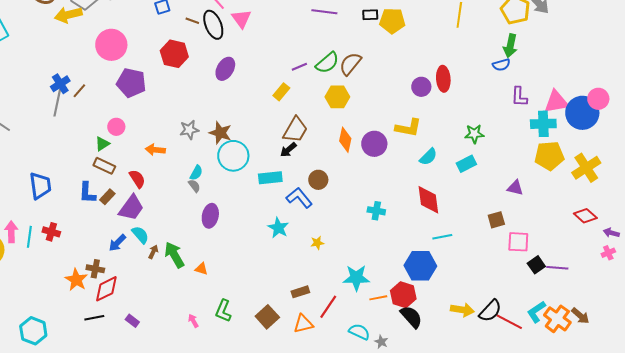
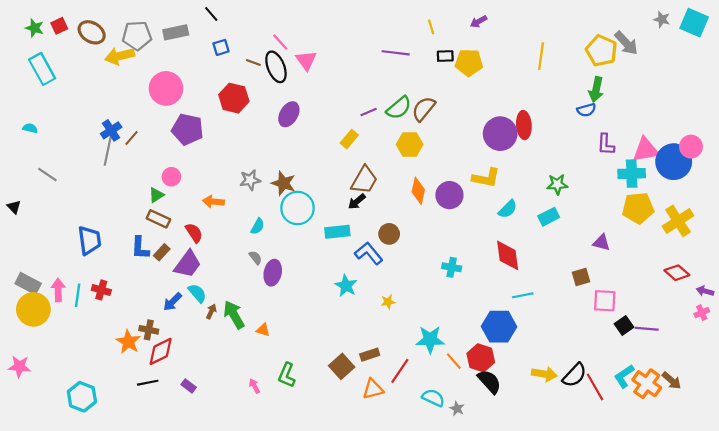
purple circle: (421, 87) -> (500, 134), size x1.6
gray semicircle: (194, 186) -> (255, 258), moved
orange line: (378, 298) -> (454, 361), turned 60
brown square: (267, 317) -> (342, 366), moved
red line: (509, 322) -> (595, 387), turned 32

